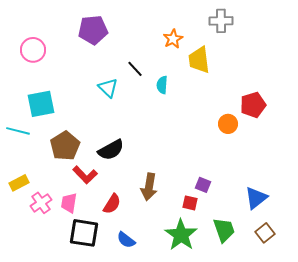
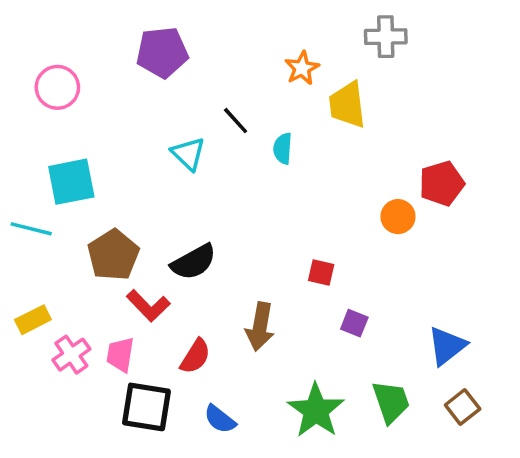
red square: (190, 203) -> (321, 272), moved

